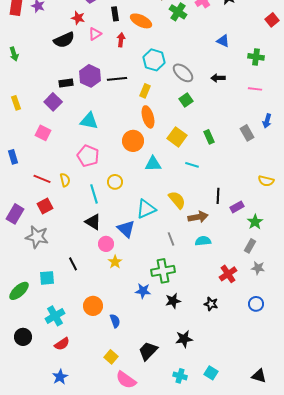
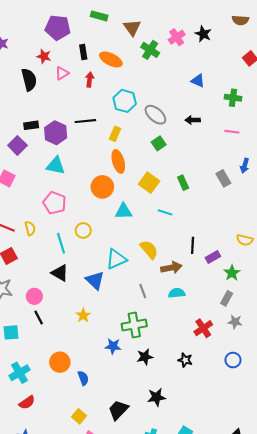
black semicircle: (64, 40) -> (29, 80), turned -80
purple hexagon: (90, 76) -> (56, 133), moved
yellow semicircle: (266, 181) -> (245, 240), moved
pink circle: (106, 244) -> (34, 296), moved

